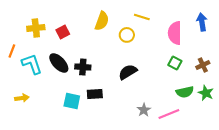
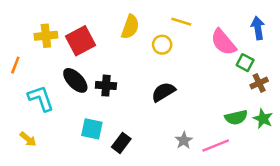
red square: (63, 32) -> (80, 41), size x1.6
pink semicircle: (175, 33) -> (223, 42), turned -40
green square: (175, 63) -> (245, 63), moved
cyan L-shape: (32, 64) -> (41, 98), moved
black rectangle: (95, 94) -> (121, 143), moved, turned -49
yellow arrow: (22, 98) -> (28, 139), moved, turned 48

